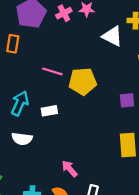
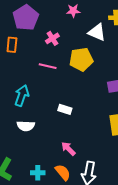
pink cross: (64, 13) -> (52, 38), moved
yellow pentagon: (83, 81) -> (81, 59), moved
white rectangle: (49, 111) -> (65, 109), moved, turned 32

